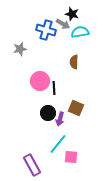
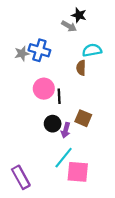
blue cross: (46, 30) -> (39, 50), moved
cyan semicircle: (80, 32) -> (92, 50), moved
pink square: (71, 157) -> (78, 172), size x1.5
purple rectangle: (32, 165) -> (21, 177), moved

